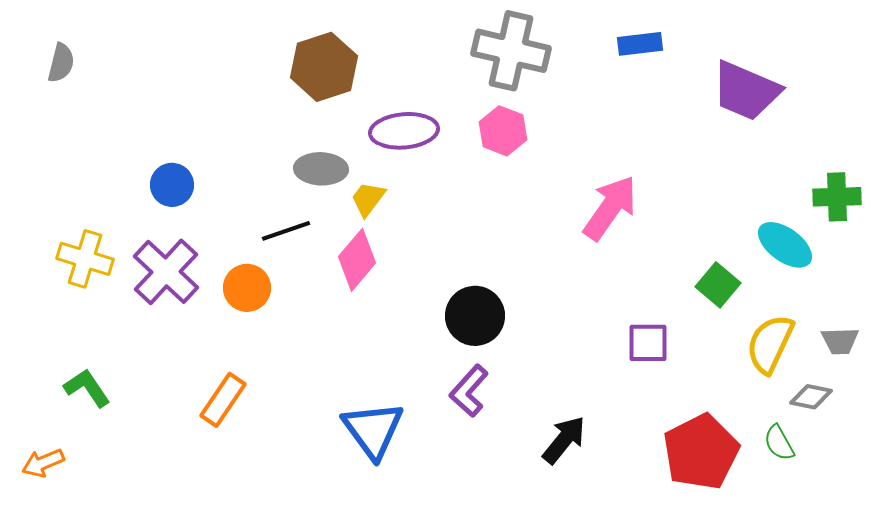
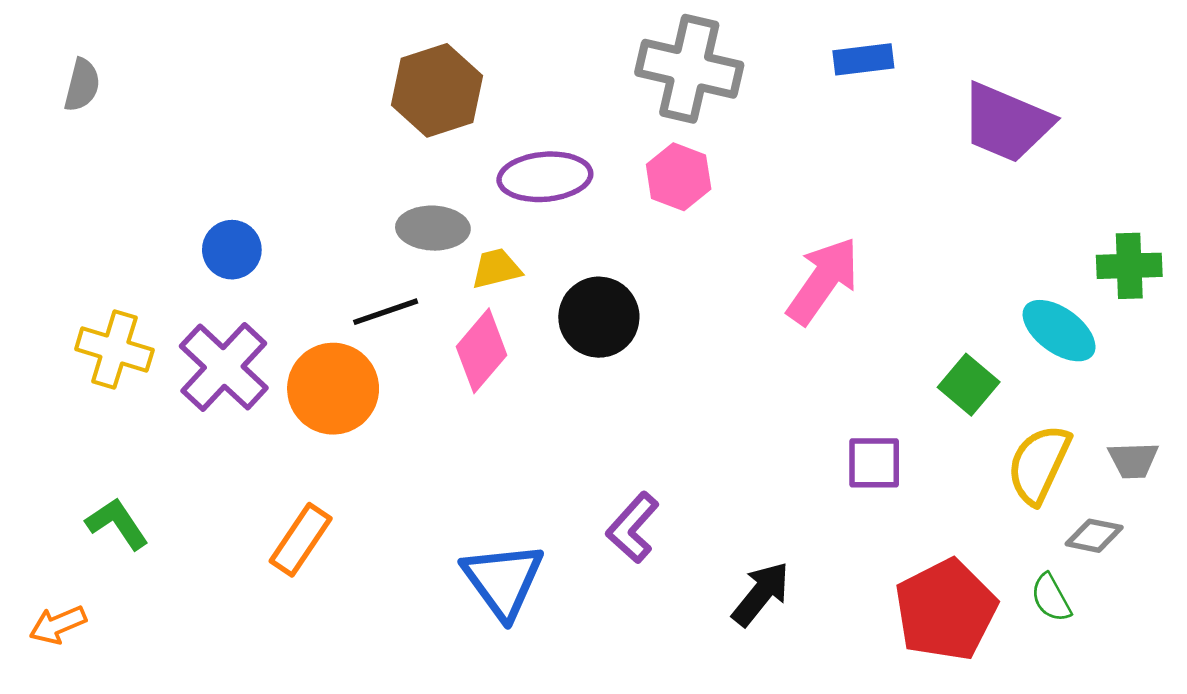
yellow trapezoid: (368, 199) -> (496, 269), turned 39
orange circle: (247, 288) -> (333, 389), size x1.4
black circle: (475, 316) -> (599, 317), moved

